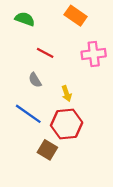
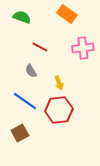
brown square: (47, 150) -> (20, 133), moved, turned 30

